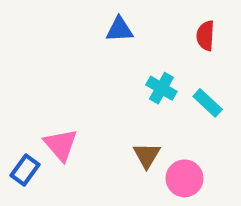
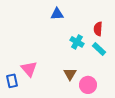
red semicircle: (205, 36) -> (98, 29), moved
blue rectangle: (25, 170) -> (12, 81), turned -48

